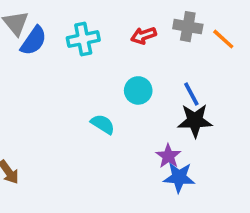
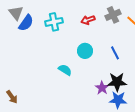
gray cross: (188, 27) -> (113, 15), turned -35
black star: (195, 121) -> (117, 82), moved
blue star: (179, 177) -> (118, 100), moved

